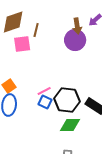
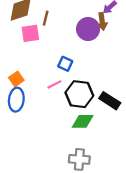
brown arrow: (77, 26) -> (102, 21), moved
blue square: (45, 102) -> (65, 64), moved

